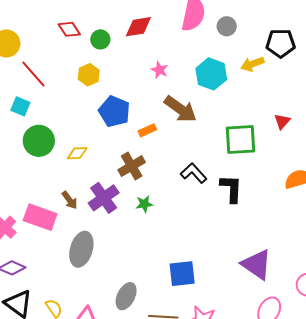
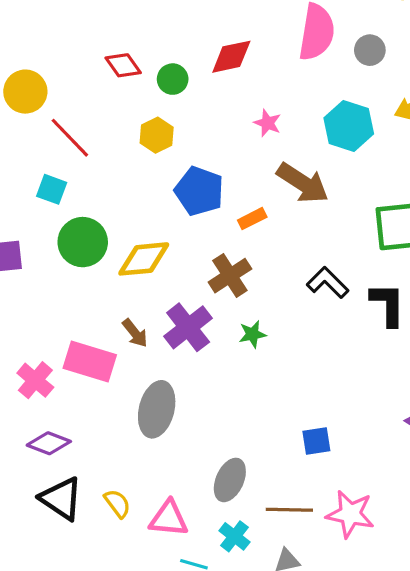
yellow diamond: (77, 153) -> (144, 259), size x1.6
blue square: (182, 274) -> (316, 441), size x0.7

